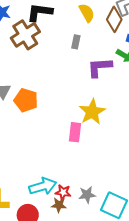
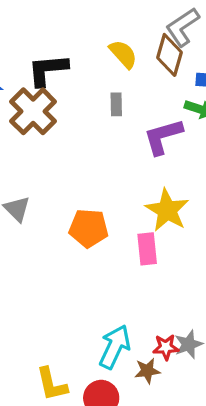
orange pentagon: (26, 100) -> (89, 228), moved
cyan arrow: (43, 186) -> (115, 347), turned -36
red star: (63, 192) -> (166, 347), moved

